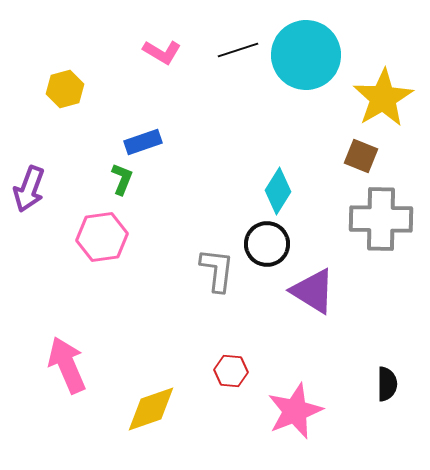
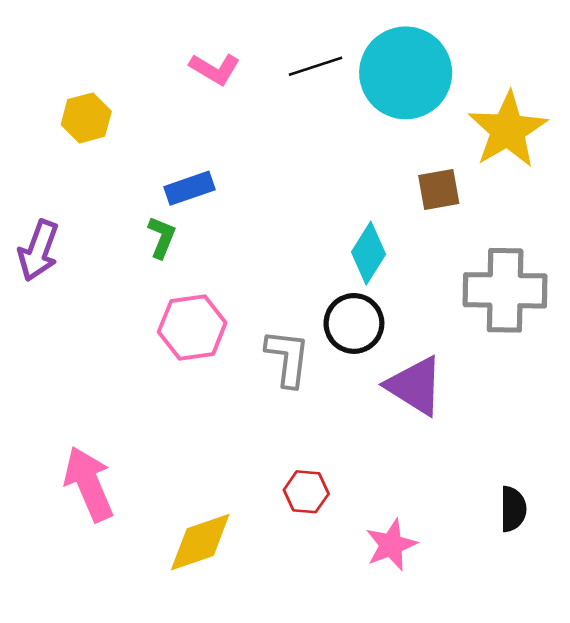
brown square: (361, 156) -> (439, 190), moved, turned -32
pink hexagon: (102, 237) -> (192, 327), moved
pink star: (295, 411) -> (391, 545), size x0.7

